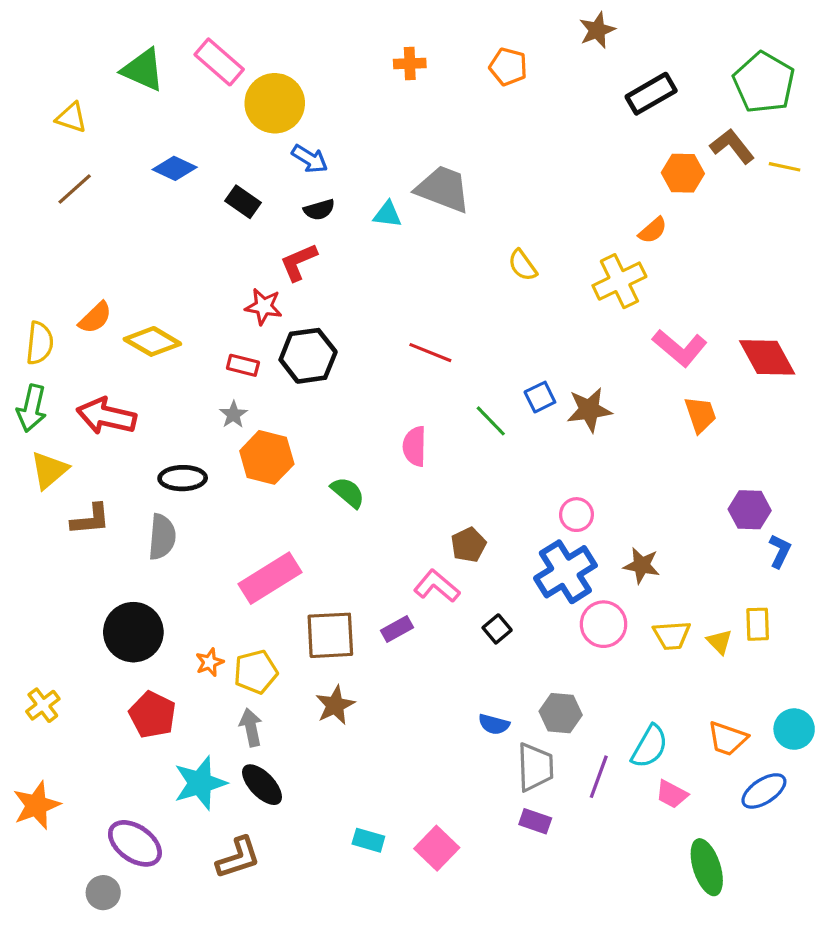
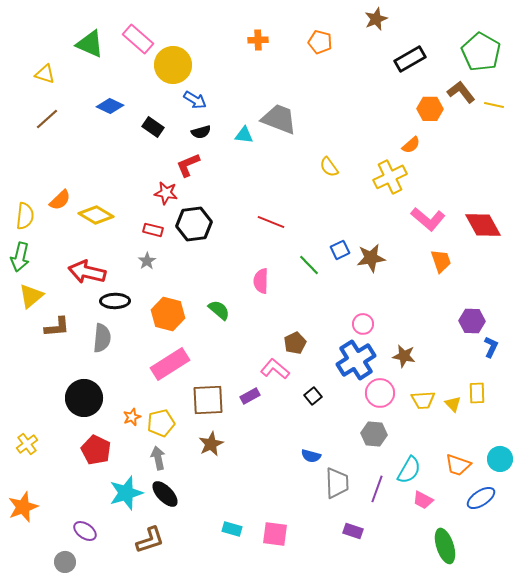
red arrow: (106, 416) -> (87, 272), moved
orange hexagon: (267, 457) -> (168, 314), moved
gray hexagon: (561, 713) -> (374, 434), moved
purple rectangle: (535, 821) -> (353, 531), moved
purple ellipse: (135, 843) -> (85, 531), size x0.7
pink square: (437, 848) -> (275, 534), turned -36

